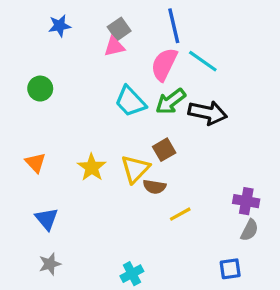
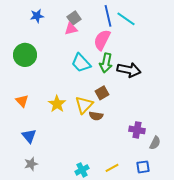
cyan line: (203, 61) -> (126, 19), moved
green circle: (40, 89) -> (25, 55), size x1.5
green arrow: (171, 101) -> (106, 63), turned -42
purple cross: (246, 201) -> (137, 130), moved
yellow line: (180, 214) -> (112, 168), moved

